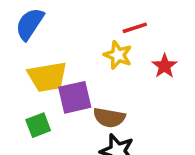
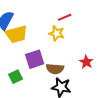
red star: (165, 66) -> (86, 62), moved
yellow trapezoid: (47, 77) -> (16, 34), moved

